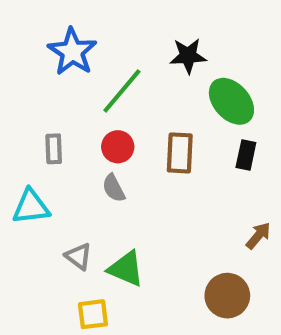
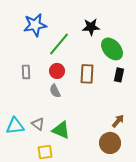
blue star: (72, 52) -> (35, 25), turned 30
cyan triangle: (31, 207) -> (15, 126), moved
brown arrow: (258, 236) -> (118, 121), moved

